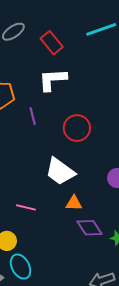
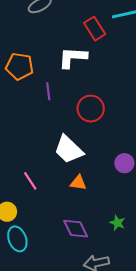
red rectangle: (52, 43) -> (95, 29), moved
pink line: (26, 207) -> (30, 181), turned 36
purple diamond: (90, 228) -> (76, 229), moved

